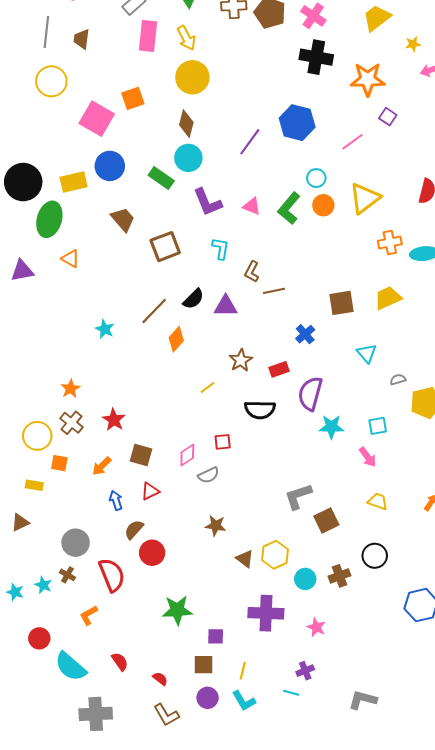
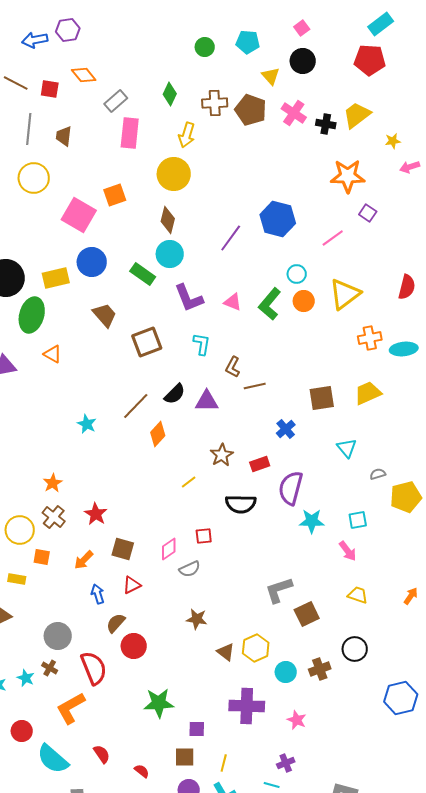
yellow arrow: (186, 38) -> (187, 135), moved, turned 45
black cross: (316, 57) -> (326, 124), moved, size x0.6
orange L-shape: (89, 615) -> (71, 708), size x1.6

